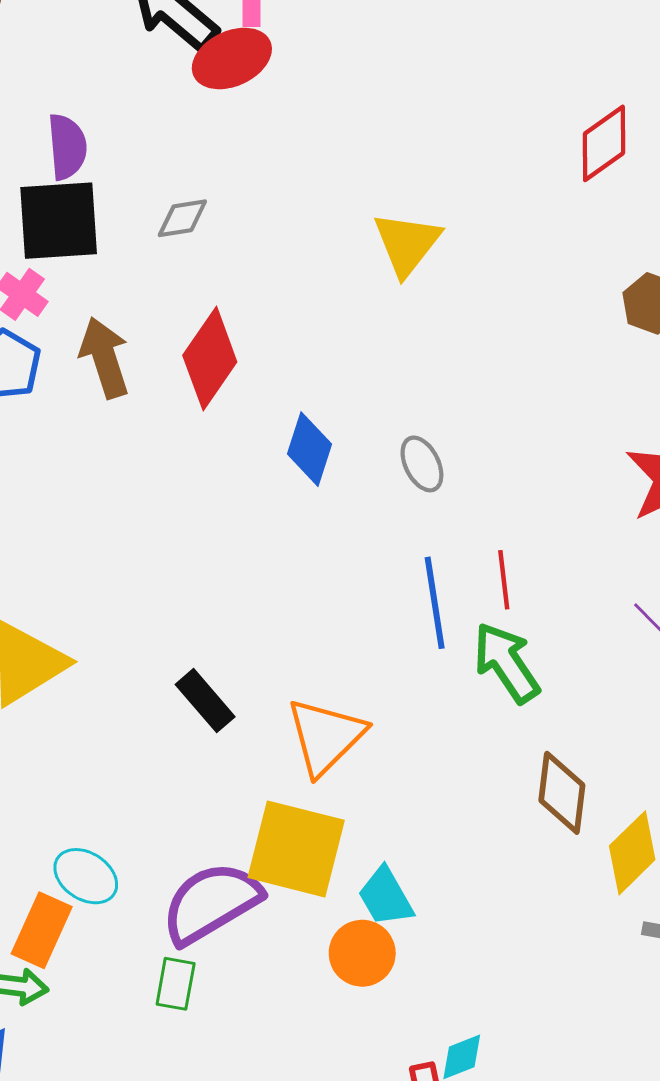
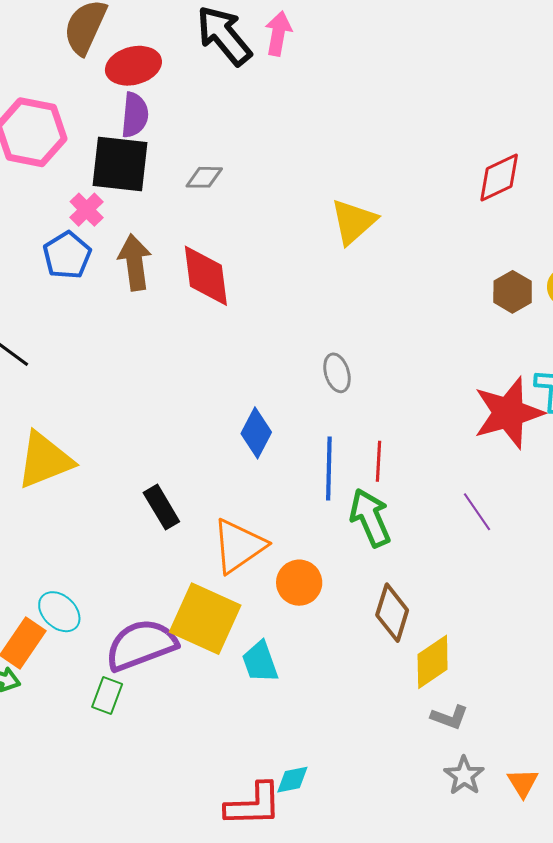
red ellipse: (232, 58) -> (133, 66), moved
red diamond: (210, 359) -> (206, 276), turned -52
blue diamond: (310, 449) -> (256, 433), moved
orange circle: (362, 953) -> (299, 583), moved

